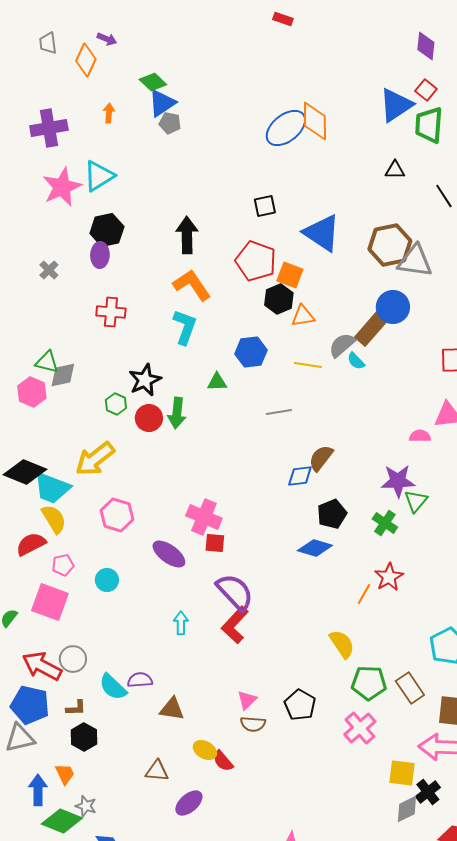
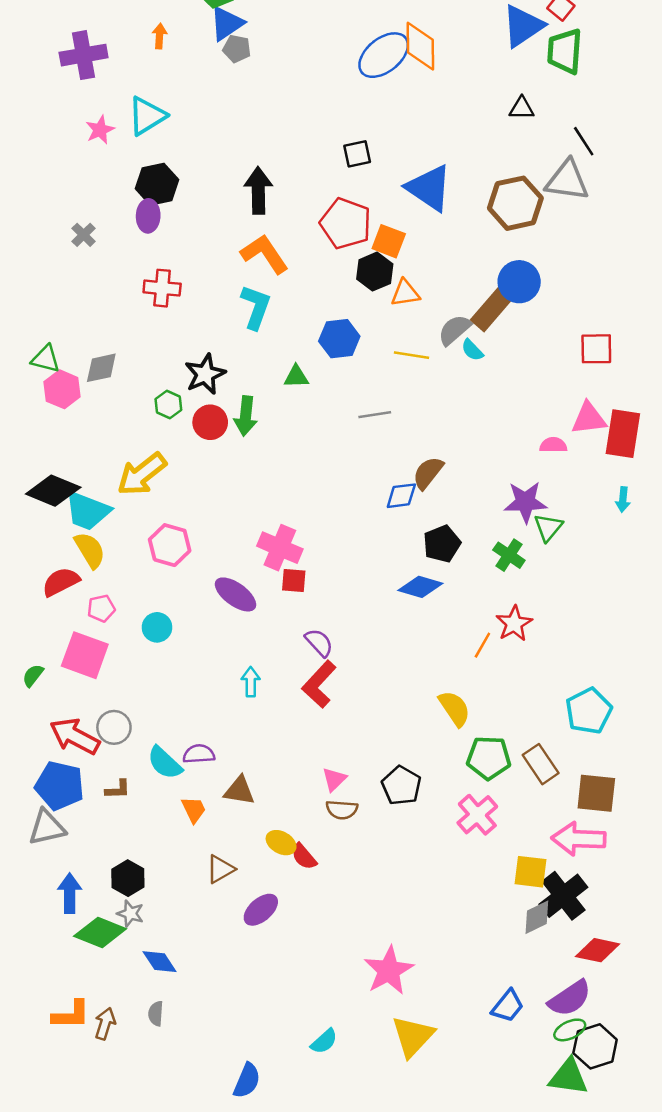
pink star: (62, 187) -> (100, 130), size x0.6
gray triangle: (415, 261) -> (567, 180), moved
green triangle: (47, 362) -> (46, 359), moved
purple semicircle: (235, 592) -> (319, 643), size x0.6
black hexagon: (84, 737) -> (128, 878), moved
brown triangle: (157, 771) -> (220, 869), turned -35
orange trapezoid: (65, 774) -> (194, 810), moved
black cross: (428, 792) -> (563, 896), size x1.5

